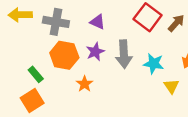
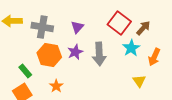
purple triangle: (98, 22) -> (77, 27), turned 48
cyan star: (154, 64) -> (131, 48), moved, turned 30
orange star: (85, 84) -> (56, 86), moved

